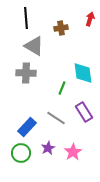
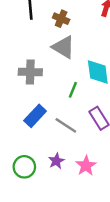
brown cross: (61, 28) -> (61, 19), moved, turned 32
gray triangle: (34, 46) -> (63, 47), moved
blue rectangle: (27, 127) -> (35, 116), moved

